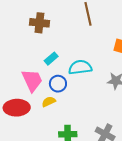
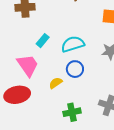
blue circle: (58, 84) -> (75, 69), moved
yellow semicircle: (49, 102) -> (56, 83), moved

